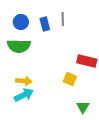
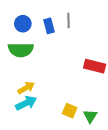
yellow square: (70, 79) -> (70, 111), moved
yellow arrow: (24, 81) -> (26, 88), turned -35

